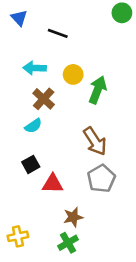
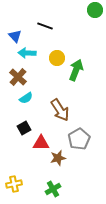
blue triangle: (19, 18) -> (15, 36), moved
brown cross: (44, 99) -> (18, 77), moved
brown arrow: (95, 141) -> (60, 110), moved
brown star: (73, 217) -> (58, 158), moved

